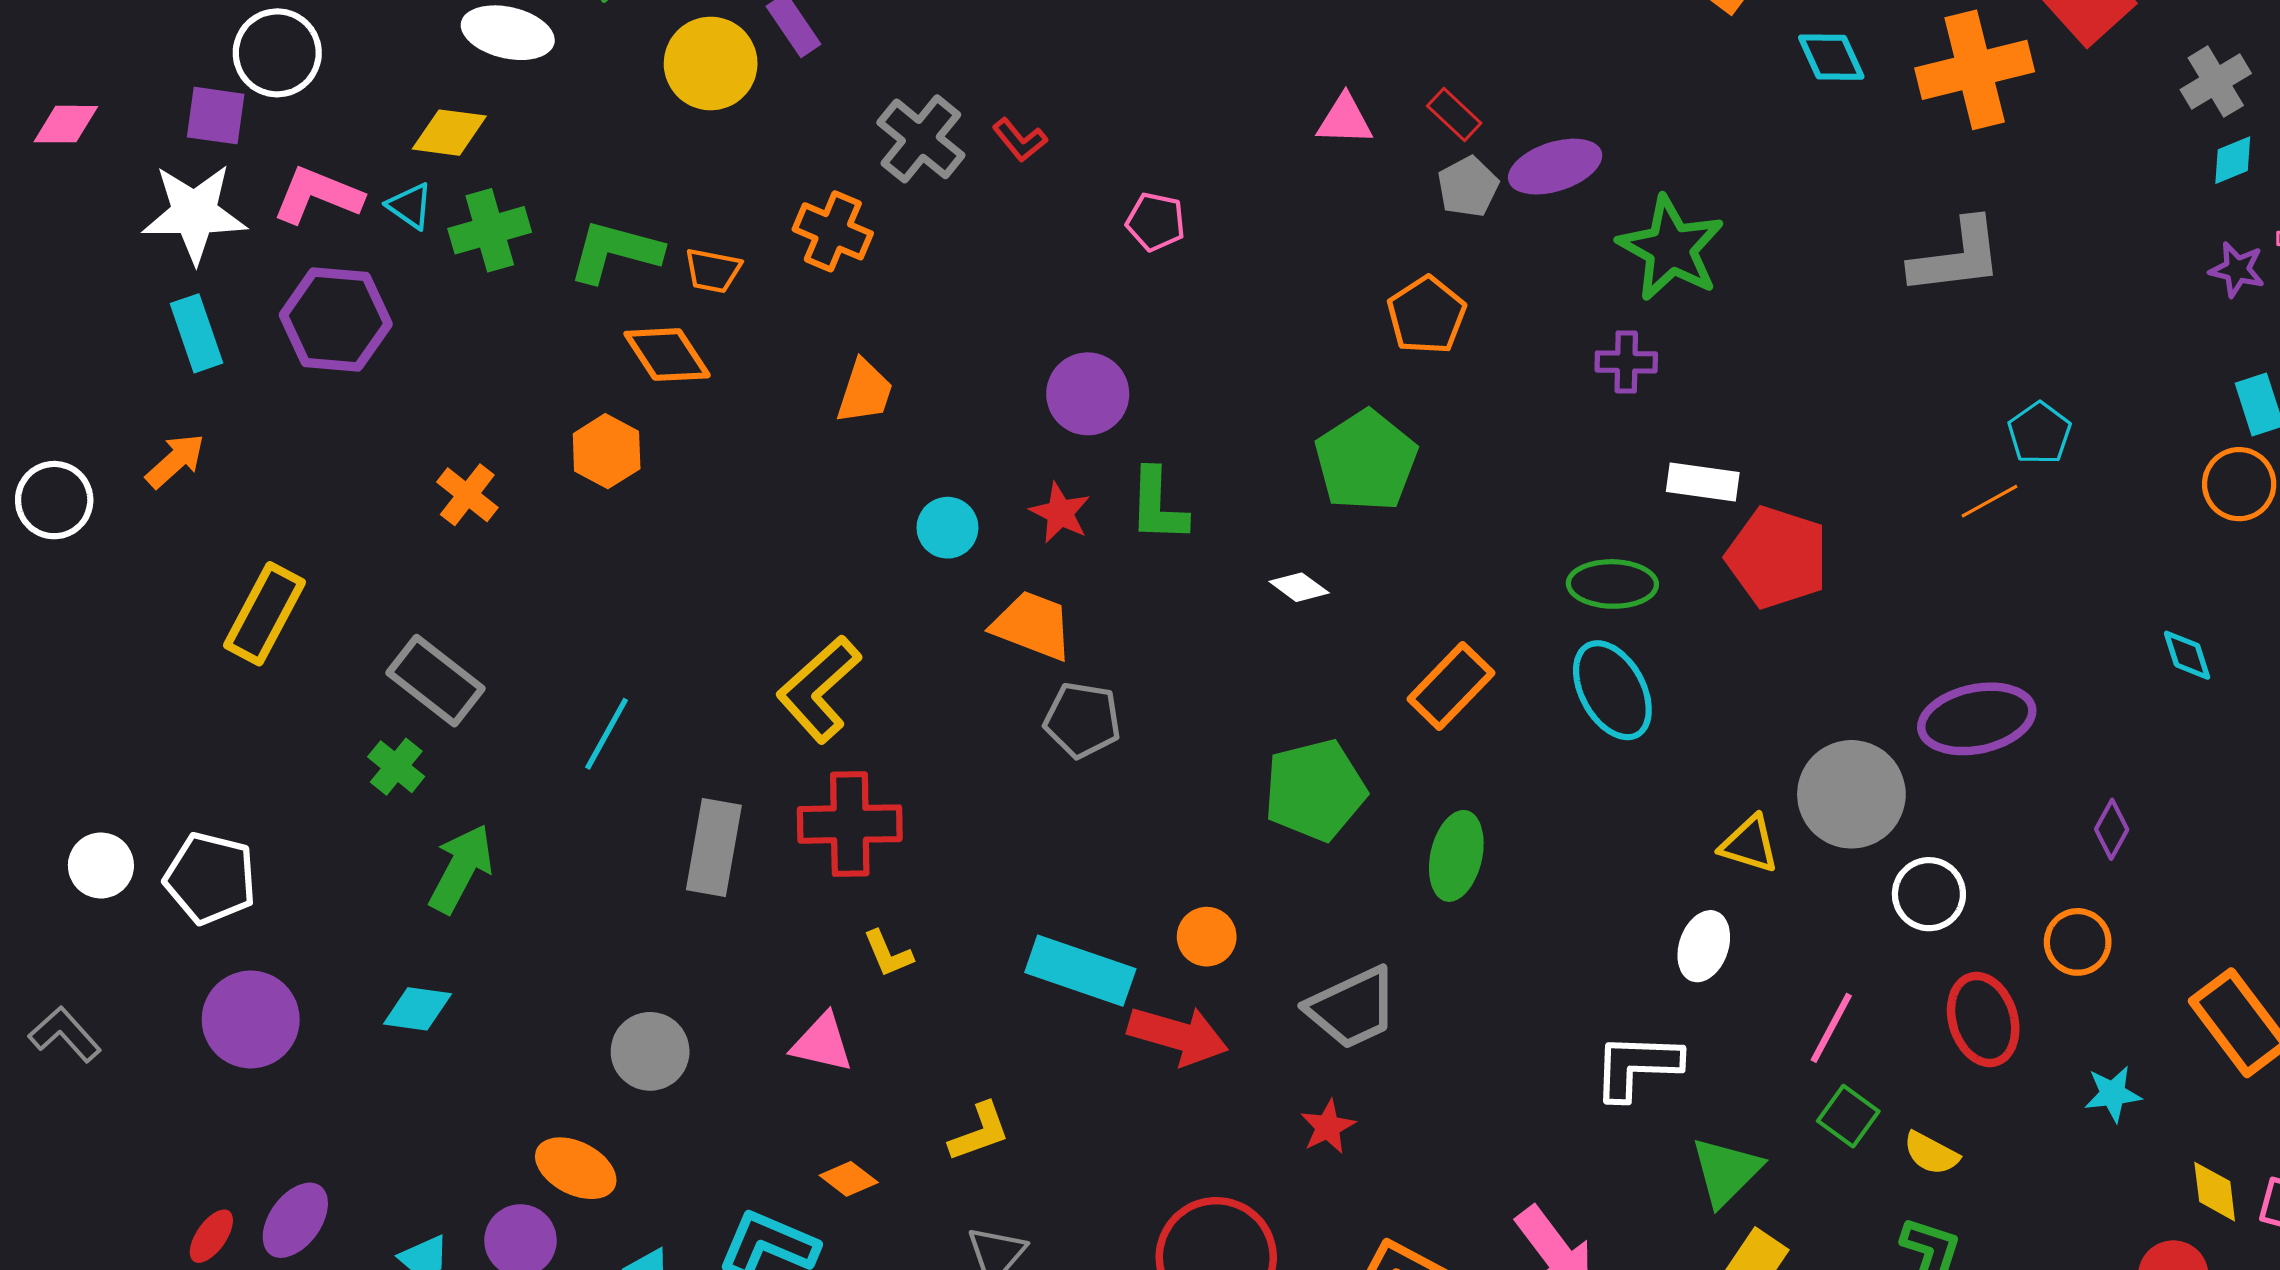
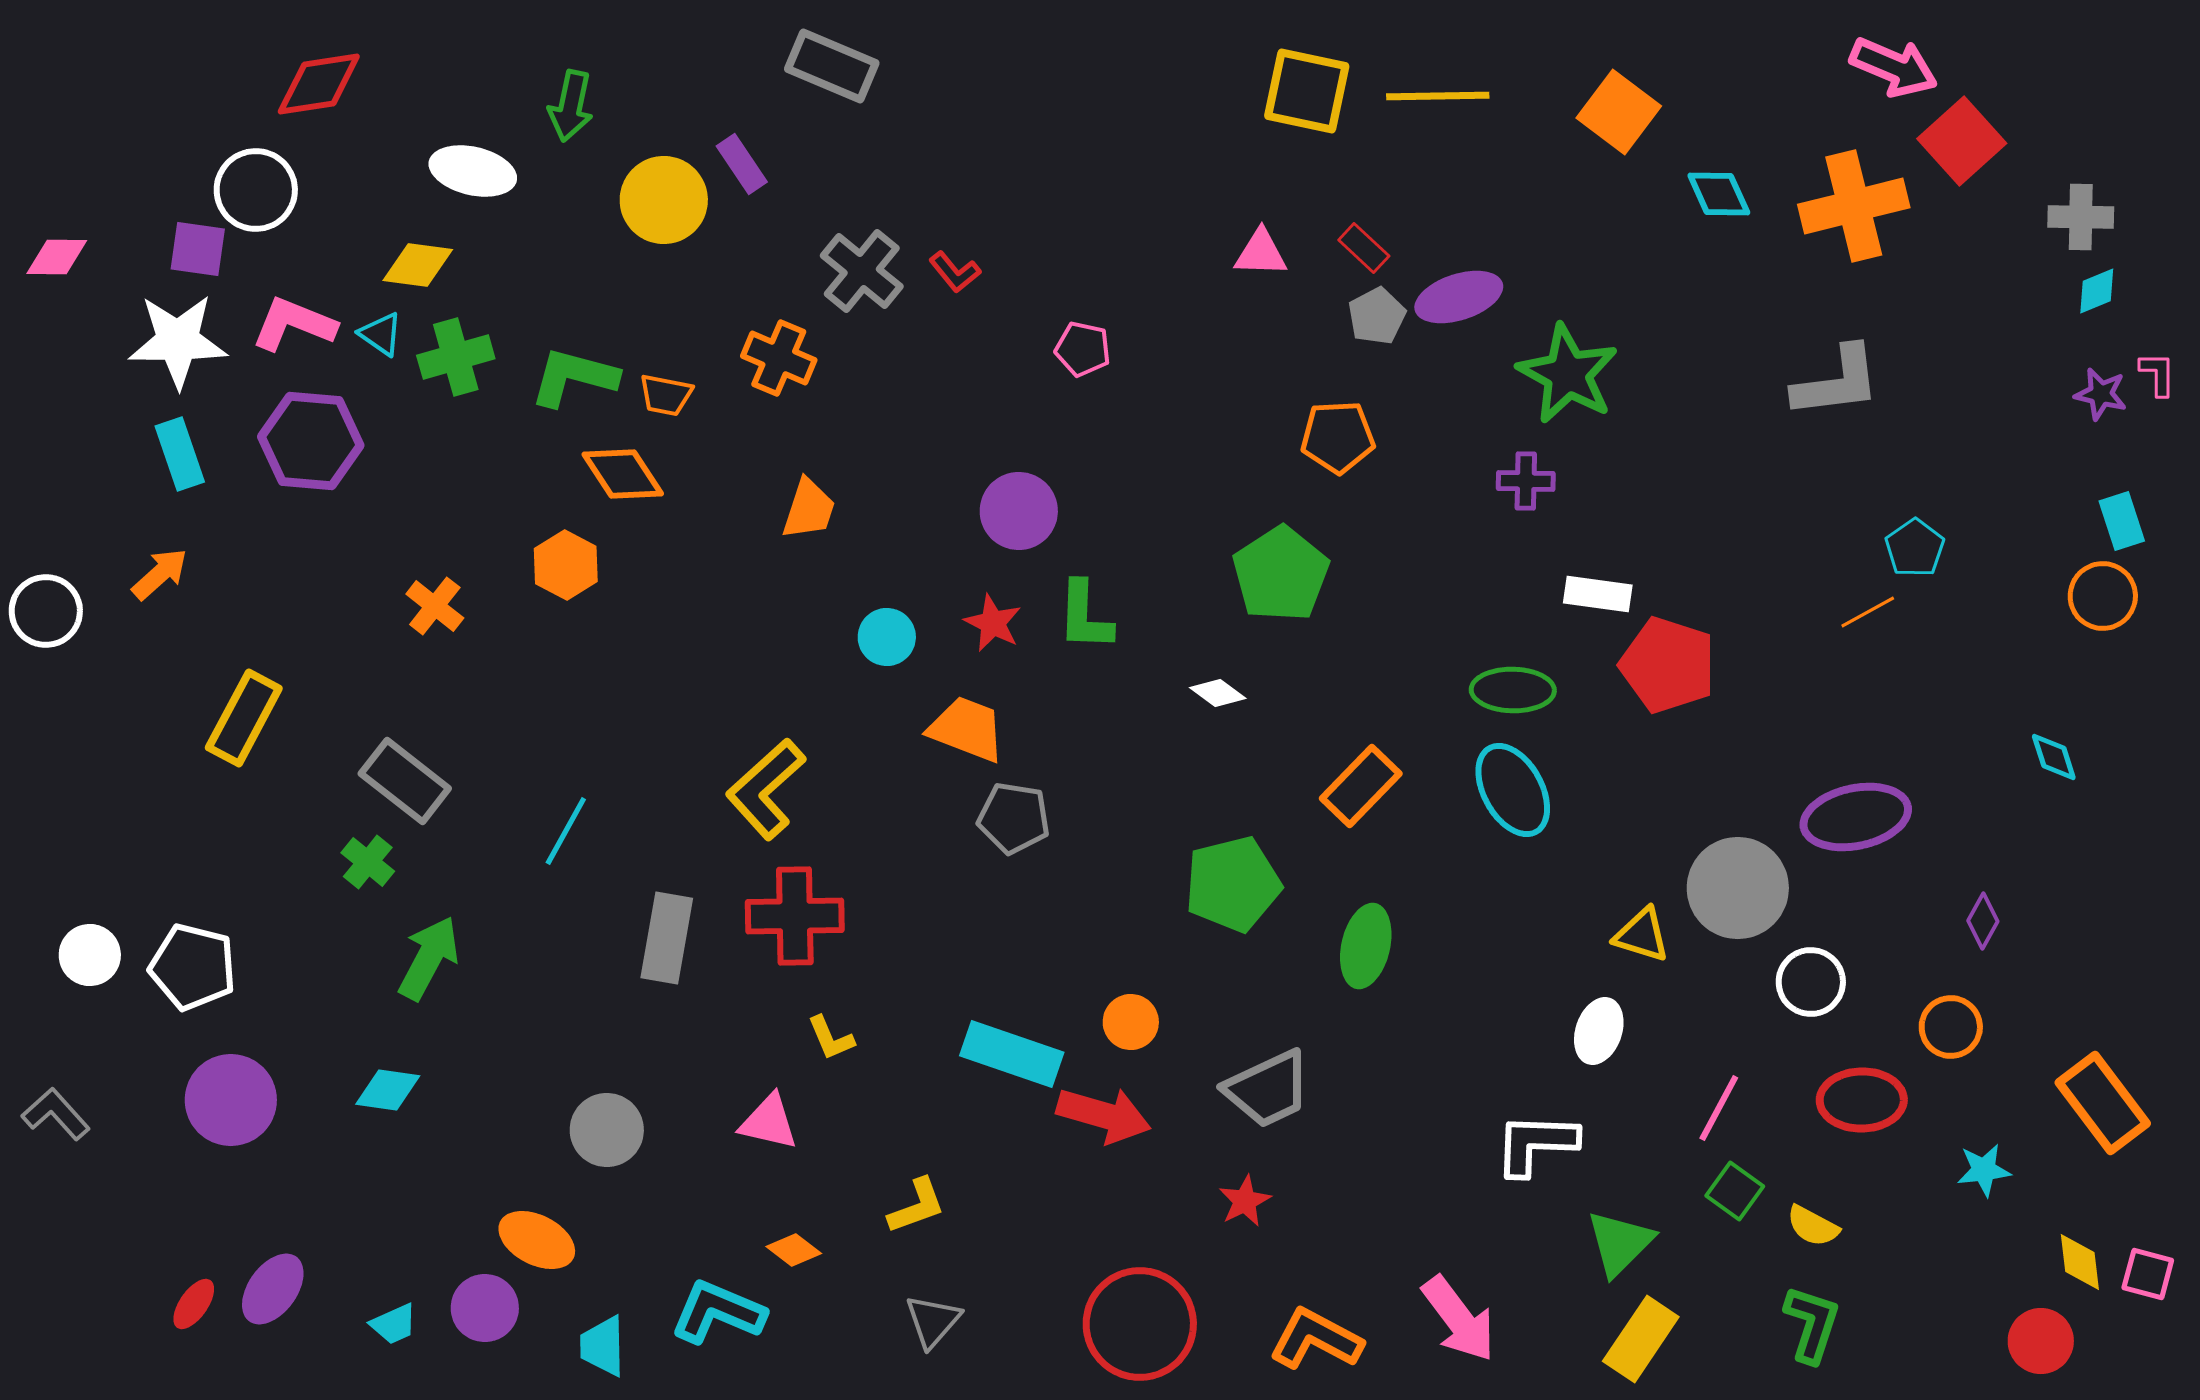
gray cross: (2216, 82) -> (2081, 217), turned 32
orange pentagon: (1427, 315) -> (1338, 437), turned 30
red ellipse: (1983, 1019) -> (1862, 1100), turned -74

